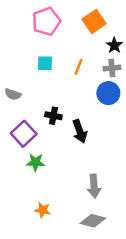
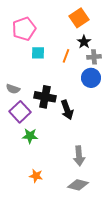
pink pentagon: (46, 21) -> (24, 29), moved
black star: (114, 45) -> (84, 42), moved
gray semicircle: (13, 94) -> (13, 89), moved
black cross: (53, 116) -> (45, 97), size x1.5

